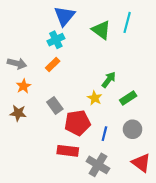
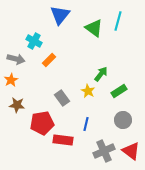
cyan cross: (56, 40) -> (34, 41), moved, turned -35
orange star: (23, 86) -> (11, 80), moved
gray rectangle: (55, 106) -> (62, 98), moved
red pentagon: (77, 123) -> (42, 123), moved
blue line: (104, 134) -> (86, 124), moved
gray cross: (98, 165) -> (104, 151), moved, turned 35

